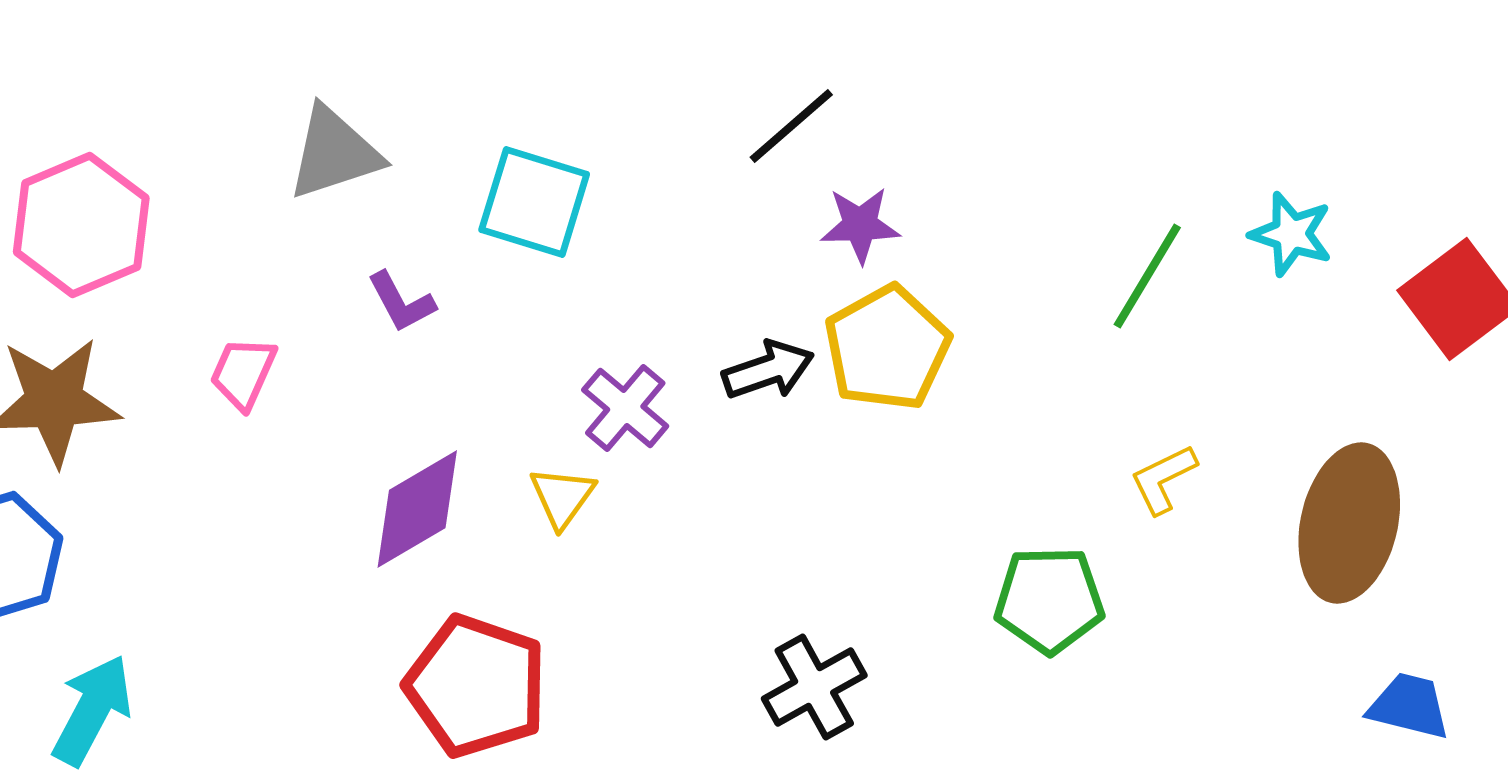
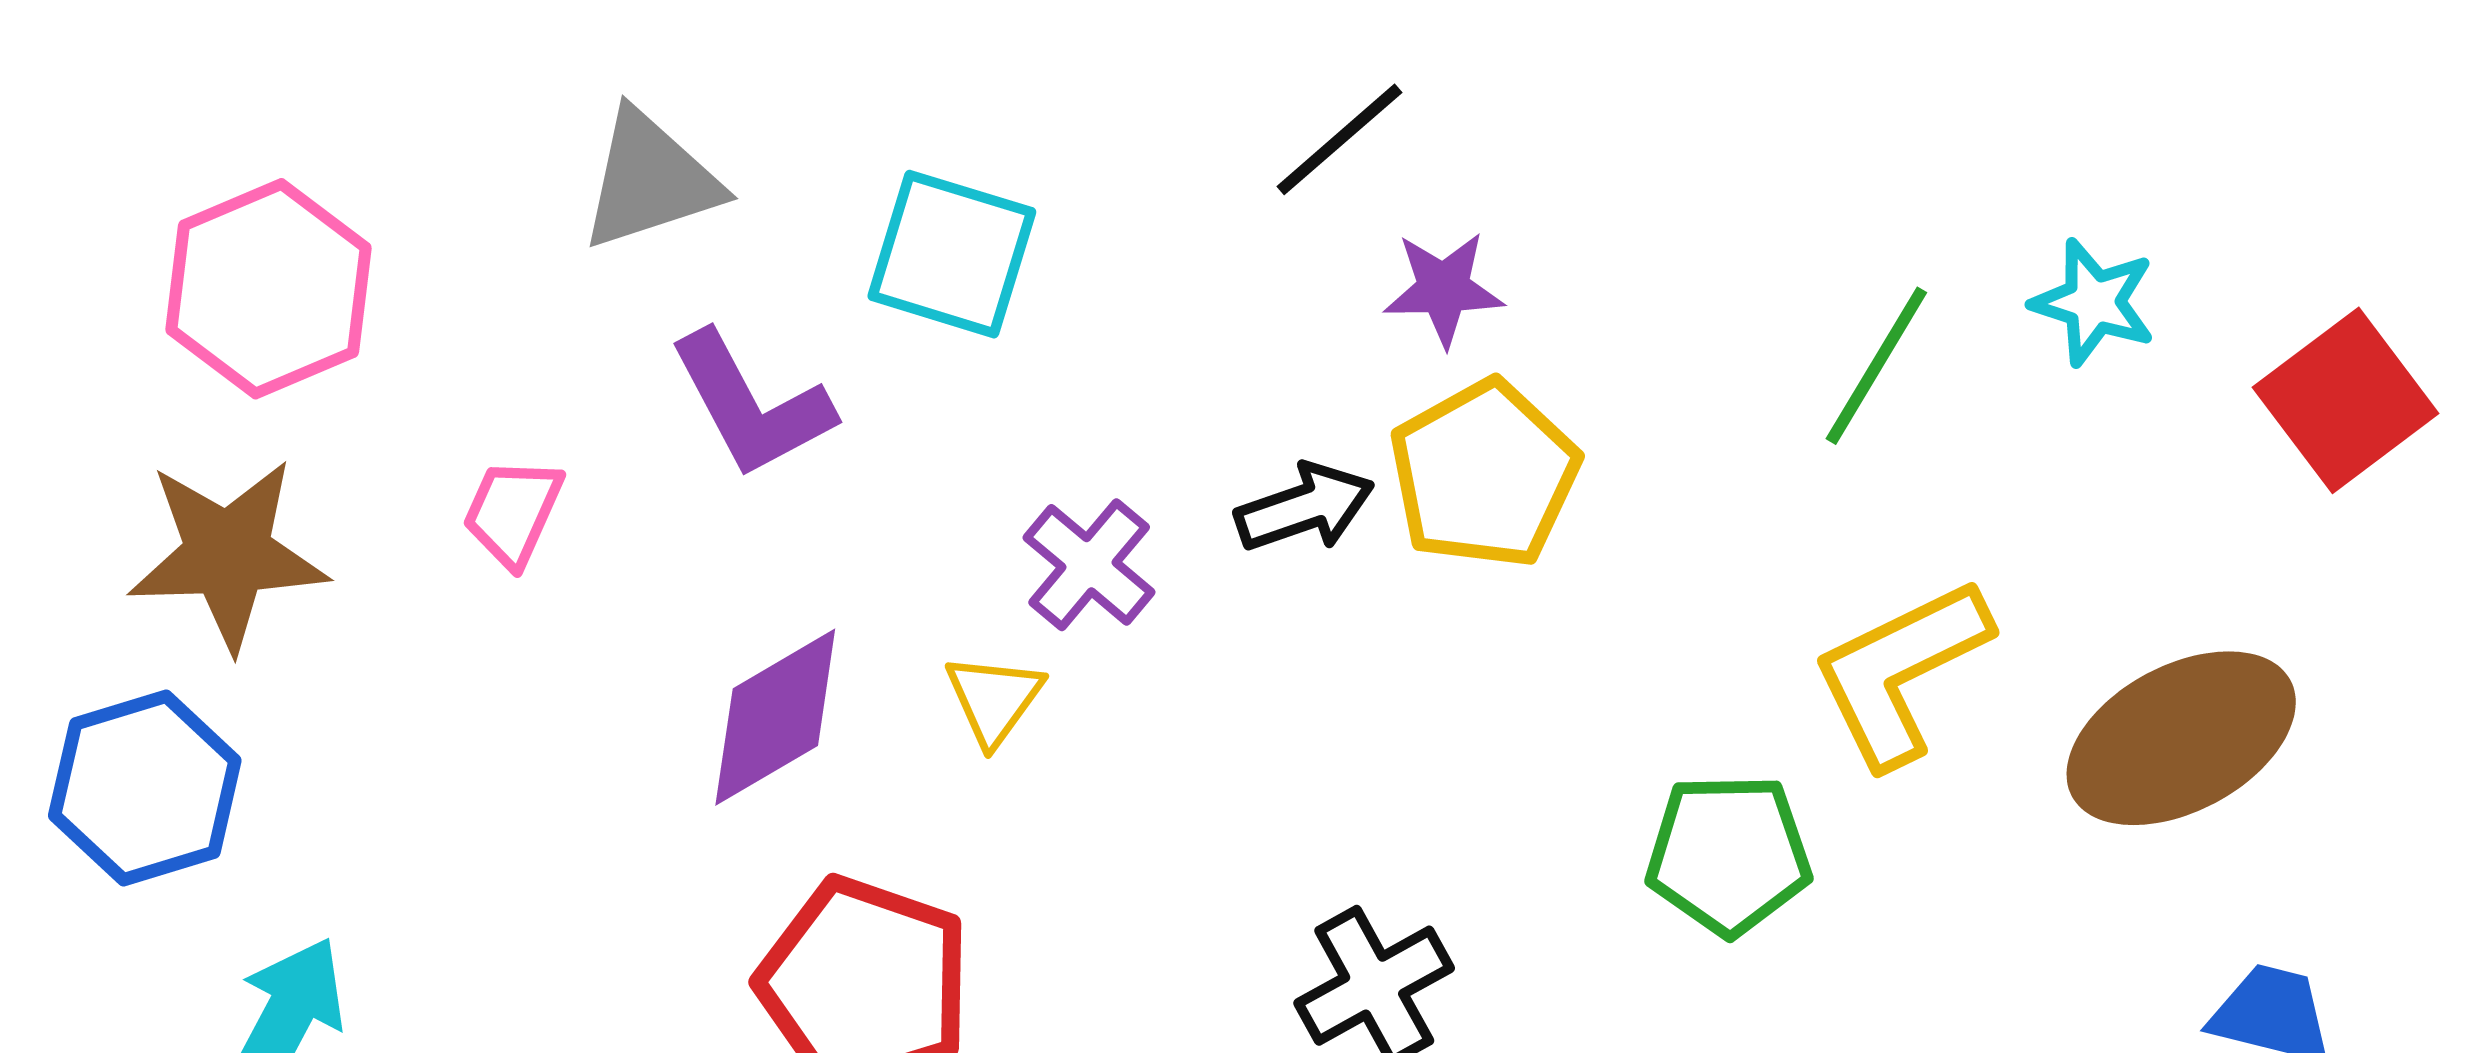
purple L-shape: (401, 302) -> (751, 405), size x1.6
yellow L-shape: (1163, 479) -> (1901, 672), size x1.8
brown ellipse: (1349, 523) -> (2181, 738), turned 49

